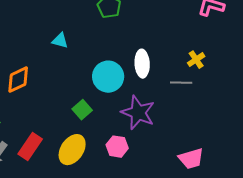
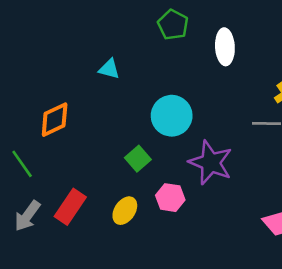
white ellipse: (142, 64) -> (225, 47), moved
pink hexagon: (117, 147) -> (170, 198), moved
yellow ellipse: (72, 150) -> (125, 211), size x0.7

